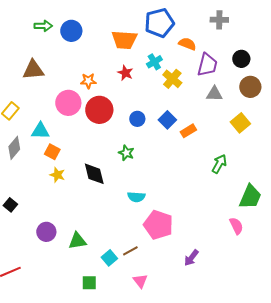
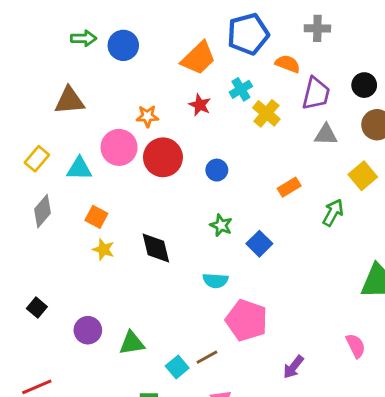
gray cross: (219, 20) -> (317, 28), moved
orange trapezoid: (124, 40) -> (198, 58), turned -48
blue square: (167, 120) -> (259, 244), moved
cyan triangle: (40, 131) -> (79, 169), moved
green star: (126, 153) -> (221, 225), moved
green arrow: (219, 164) -> (333, 213), moved
black square: (10, 205) -> (37, 308), moved
pink semicircle: (236, 226) -> (356, 346), moved

